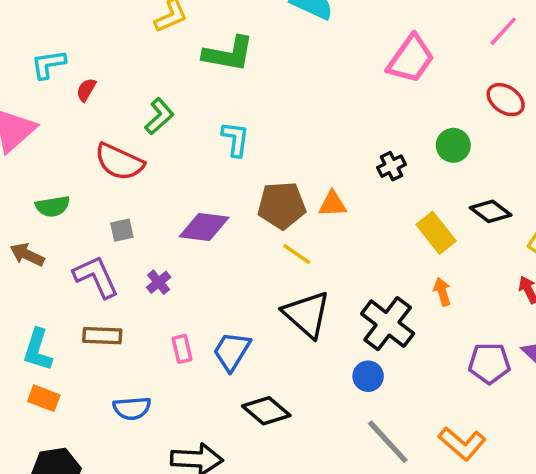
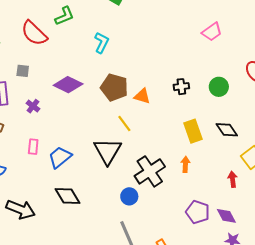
pink trapezoid: (411, 59) -> (212, 32), size x0.7
yellow line: (297, 254) -> (124, 124), moved
purple cross: (159, 282) -> (33, 106), turned -32

